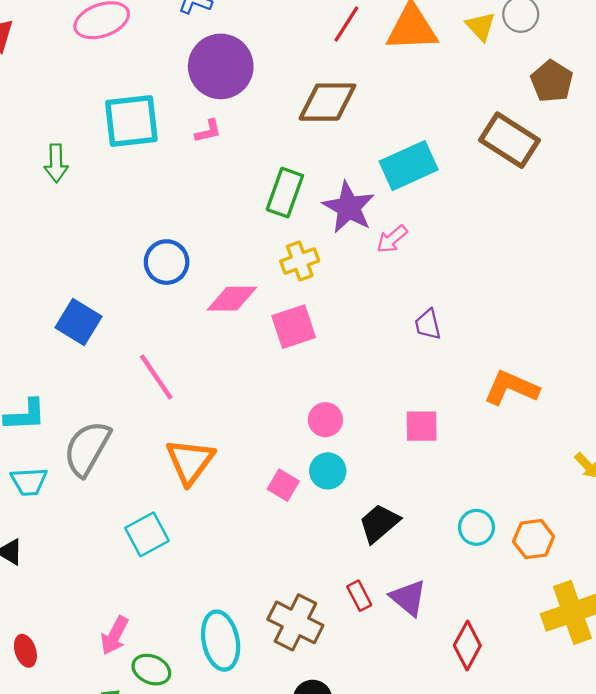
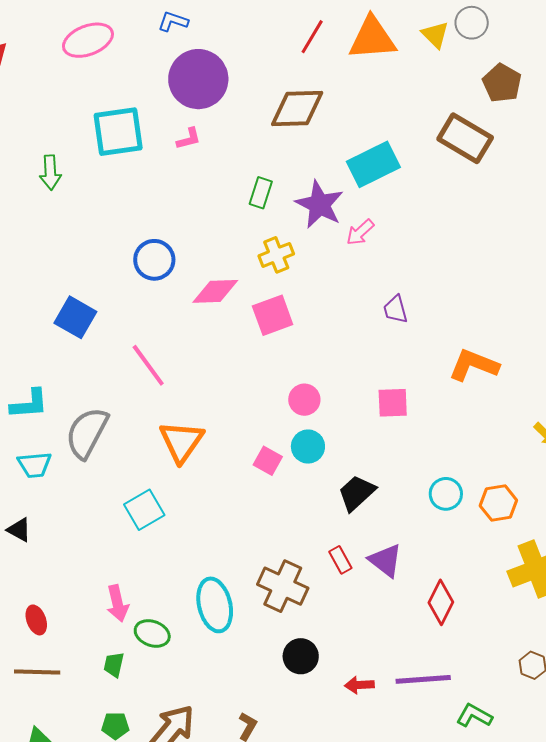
green rectangle: (285, 193) -> (261, 193), size x0.7
pink arrow: (115, 636) -> (117, 603), turned -39

